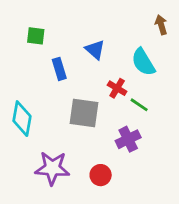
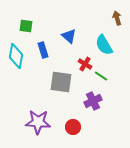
cyan diamond: (22, 119) -> (16, 56), moved

